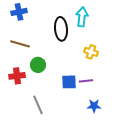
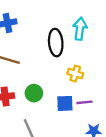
yellow cross: (91, 52) -> (75, 74), moved
green circle: (38, 65) -> (34, 93), moved

